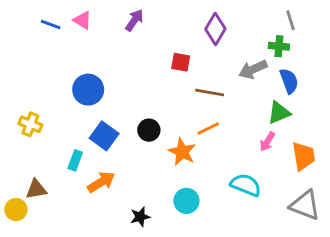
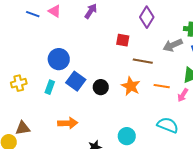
yellow cross: (30, 124) -> (19, 83), turned -35
orange line: (208, 129) -> (162, 86), moved, turned 35
blue square: (104, 136) -> (76, 81), moved
orange star: (182, 152) -> (131, 86), moved
cyan rectangle: (75, 160) -> (50, 87), moved
orange arrow: (101, 182) -> (68, 123), turned 30

